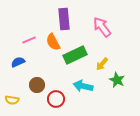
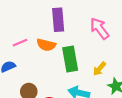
orange semicircle: (53, 42) -> (46, 45), turned -48
green rectangle: (75, 55) -> (70, 59), turned -75

